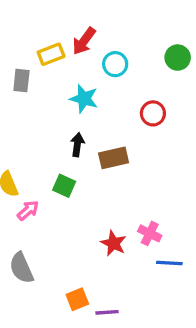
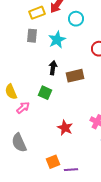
gray rectangle: (21, 81) -> (32, 36), moved
cyan star: (84, 99) -> (57, 40), turned 30
red star: (114, 243) -> (65, 128), moved

